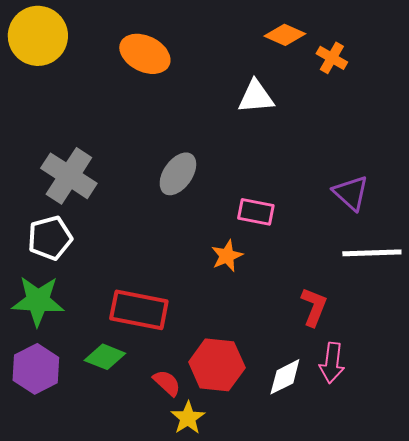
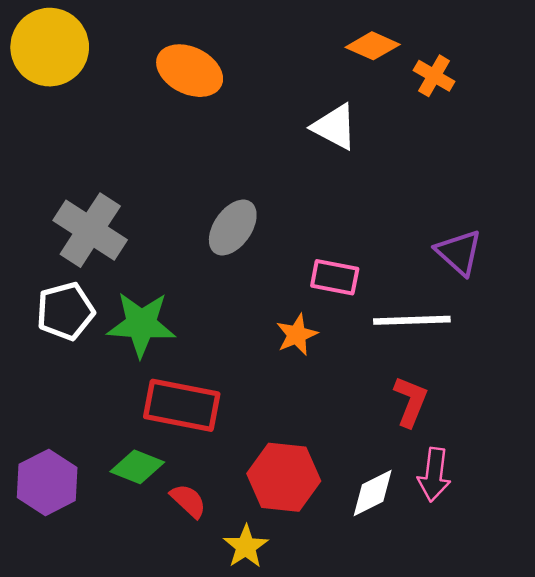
white triangle: (256, 97) -> (335, 127), turned 33
white line: (372, 253) -> (412, 320), moved
green star: (38, 301) -> (141, 324), moved
red semicircle: (167, 383) -> (188, 501), moved

